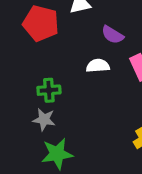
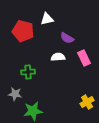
gray star: (44, 120) -> (15, 94), moved

